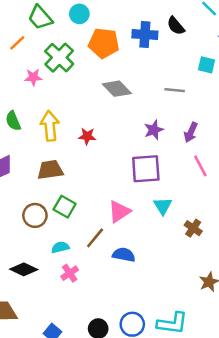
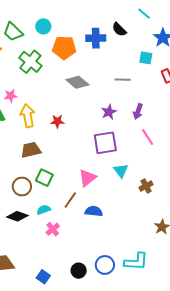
pink star: (33, 77) -> (11, 96), moved
brown cross: (193, 228) -> (146, 186), turned 32
black diamond: (24, 269) -> (17, 216), moved

